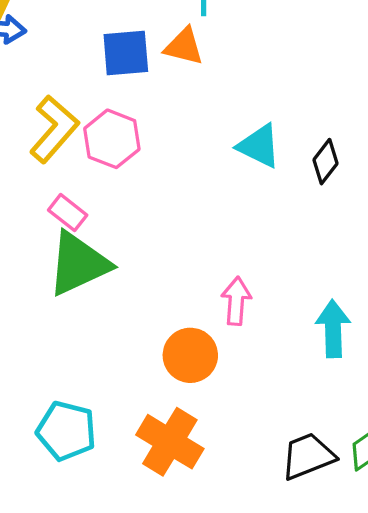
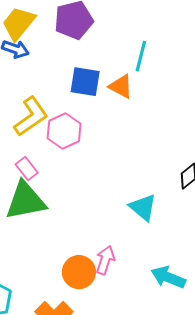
cyan triangle: (259, 146) -> (143, 207), moved
pink arrow: (236, 301) -> (105, 260), moved
cyan arrow: (333, 329) -> (168, 277), turned -80

